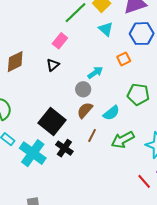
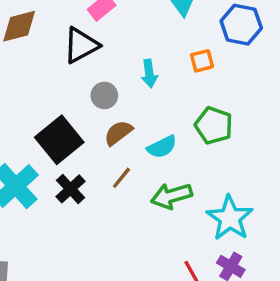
black triangle: (53, 65) -> (81, 45), size x1.6
cyan arrow: (95, 73) -> (149, 74), turned 105
gray circle: (83, 89) -> (104, 95), moved

